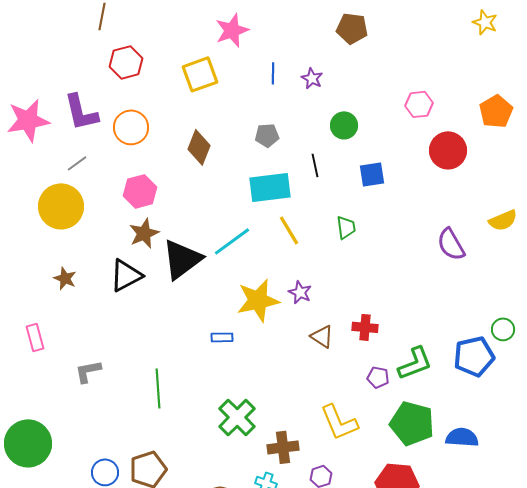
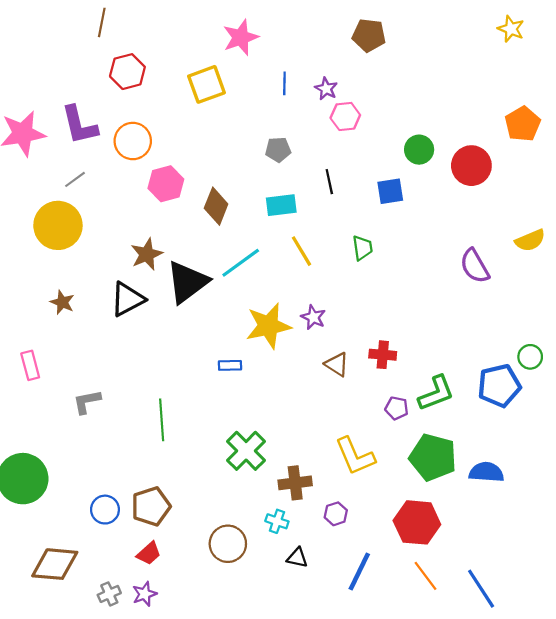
pink hexagon: (419, 104) -> (345, 116), moved
green circle: (344, 125) -> (419, 150), moved
brown diamond: (199, 147) -> (216, 206), moved
cyan rectangle: (270, 187) -> (281, 205), size x0.7
pink hexagon: (140, 191) -> (166, 184), moved

